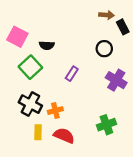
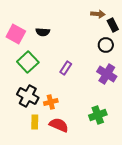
black semicircle: (47, 45) -> (43, 32), moved
black circle: (104, 49) -> (106, 45), moved

